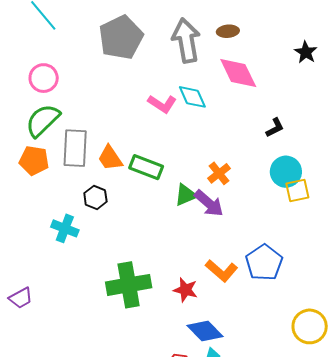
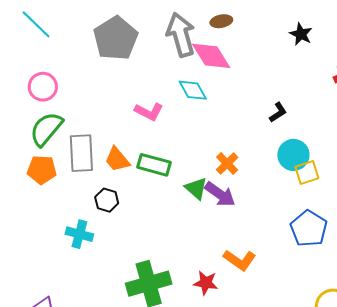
pink diamond: (238, 73) -> (211, 56), moved
pink L-shape: (162, 104) -> (149, 112), moved
green triangle: (186, 195) -> (196, 188), turned -50
blue pentagon: (264, 263) -> (309, 229), moved

